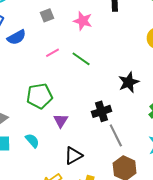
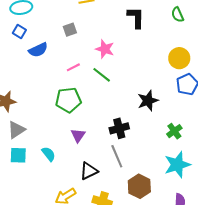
pink star: (83, 21) -> (105, 49), moved
green pentagon: (39, 96) -> (68, 100), moved
gray line: (116, 135) -> (117, 156), moved

